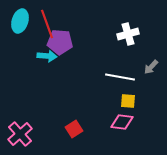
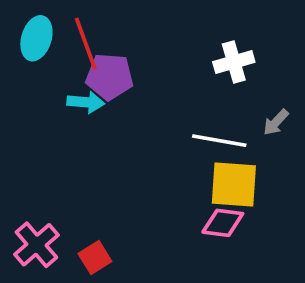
yellow square: (128, 101) -> (234, 184), size x1.8
red square: (74, 129) -> (95, 258), moved

